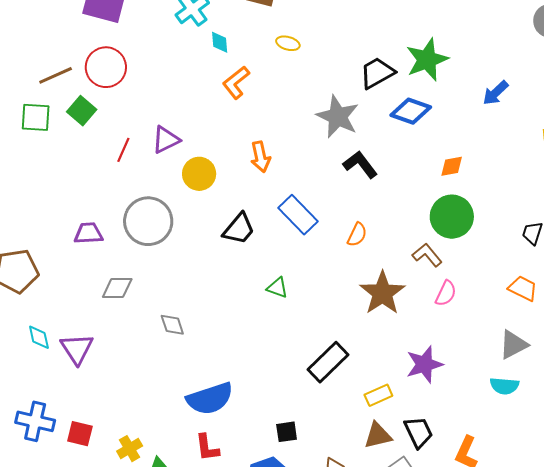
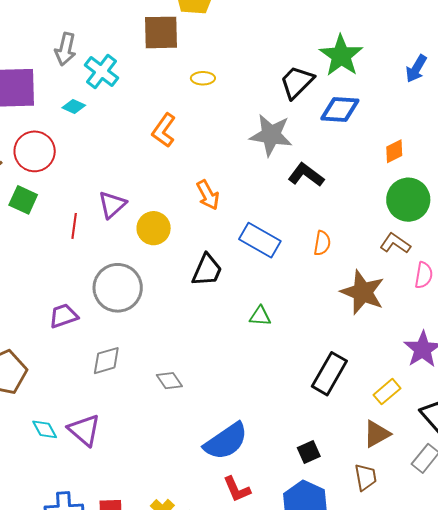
cyan diamond: (220, 42) -> (74, 106), moved, turned -45
brown triangle: (378, 435) -> (377, 434), moved

